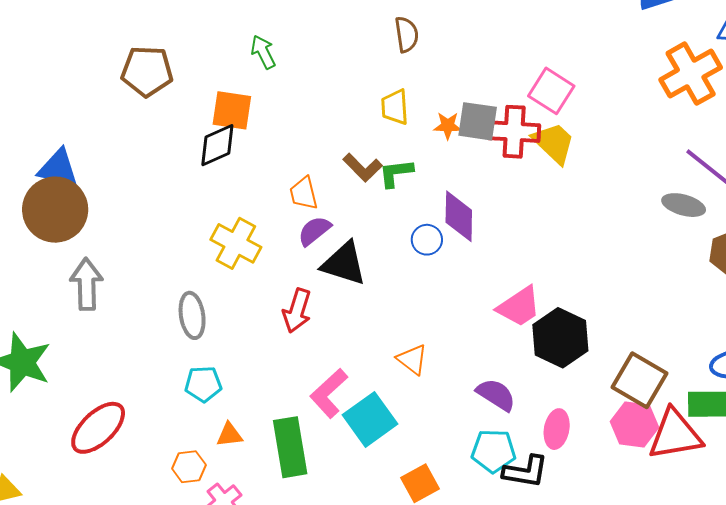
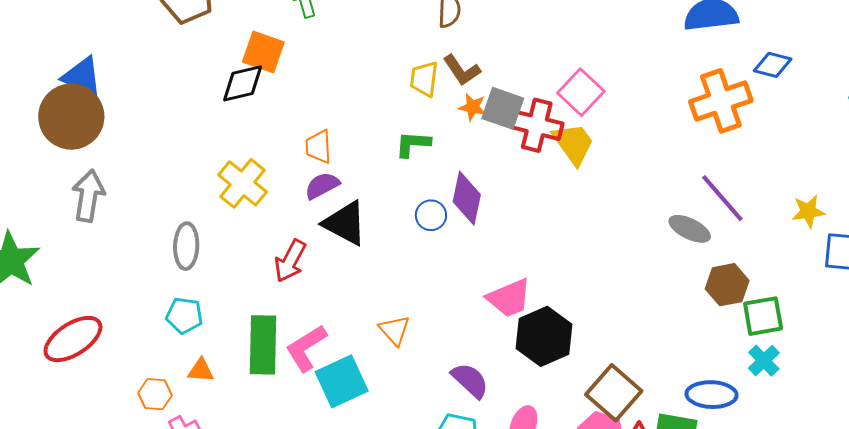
brown L-shape: (363, 168) -> (462, 70), moved
green rectangle: (290, 447) -> (263, 345), moved

